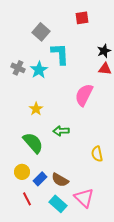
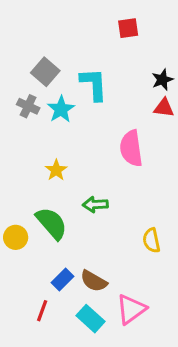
gray square: (41, 32) -> (45, 72), moved
pink semicircle: (84, 95) -> (131, 148), turned -35
yellow circle: (22, 172) -> (16, 237), moved
pink triangle: (84, 198) -> (131, 309), turned 40
red line: (27, 199) -> (42, 311), turned 48

